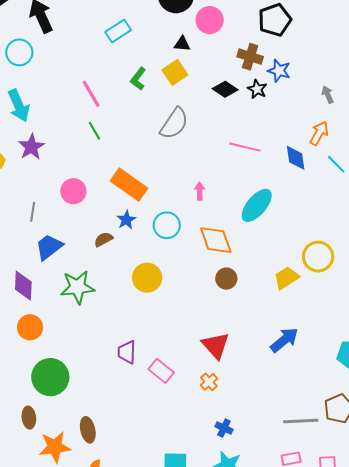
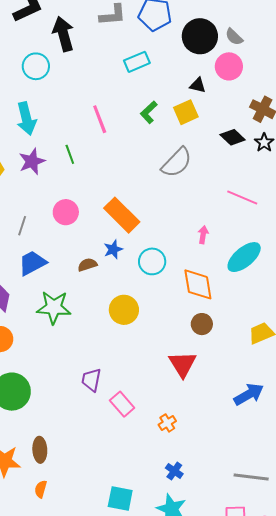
green line: (95, 131) -> (70, 154), moved
pink arrow: (200, 191) -> (203, 235), moved
red triangle: (216, 345) -> (183, 364), moved

